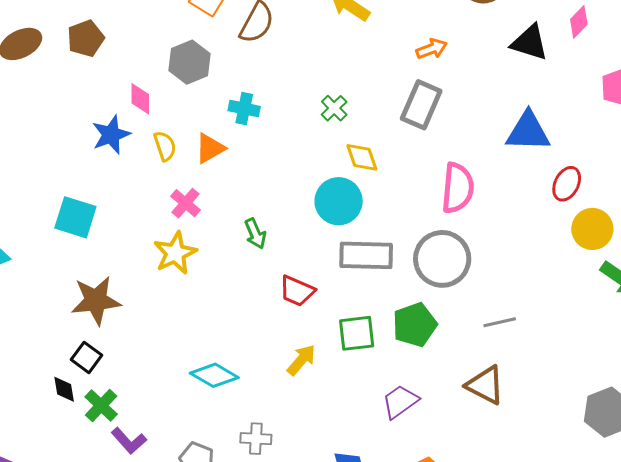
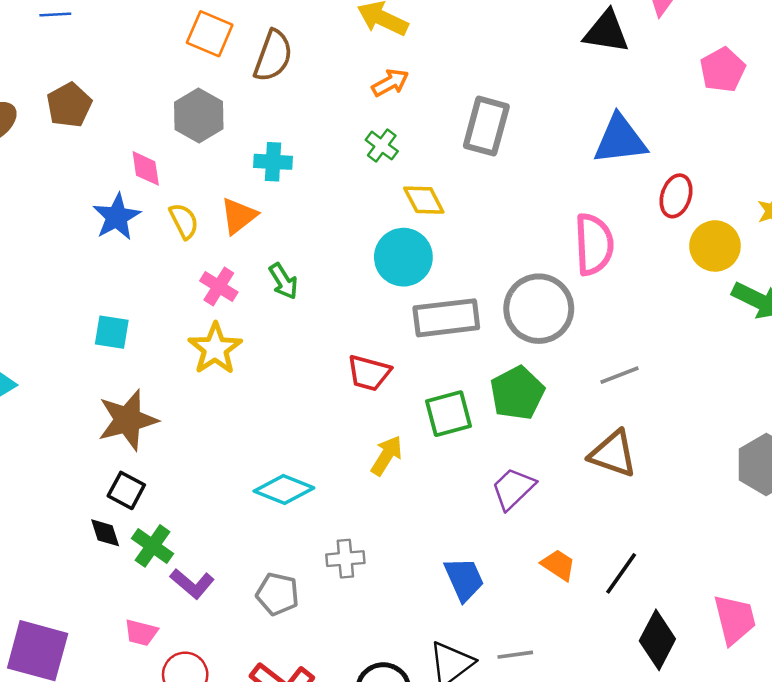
orange arrow: (432, 49) -> (390, 83), moved
pink semicircle: (458, 188) -> (594, 244), moved
cyan square: (75, 217) -> (112, 332), moved, size x0.7
green arrow: (255, 234) -> (283, 281), moved

